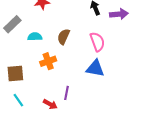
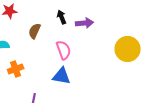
brown semicircle: (64, 37) -> (35, 31), moved

